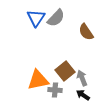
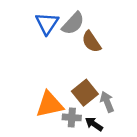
brown semicircle: (86, 32) -> (91, 42), moved
black arrow: (83, 95) -> (94, 124), moved

